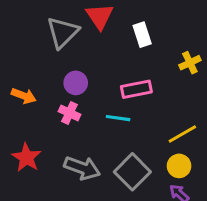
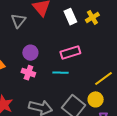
gray triangle: (63, 32) -> (18, 21), size x0.7
yellow cross: (190, 63) -> (92, 17), moved
yellow circle: (179, 166) -> (96, 99), moved

